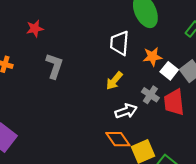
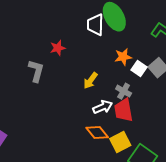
red star: (35, 29) -> (58, 48), moved
white trapezoid: (120, 43) -> (95, 25), moved
red trapezoid: (174, 102) -> (124, 110), moved

